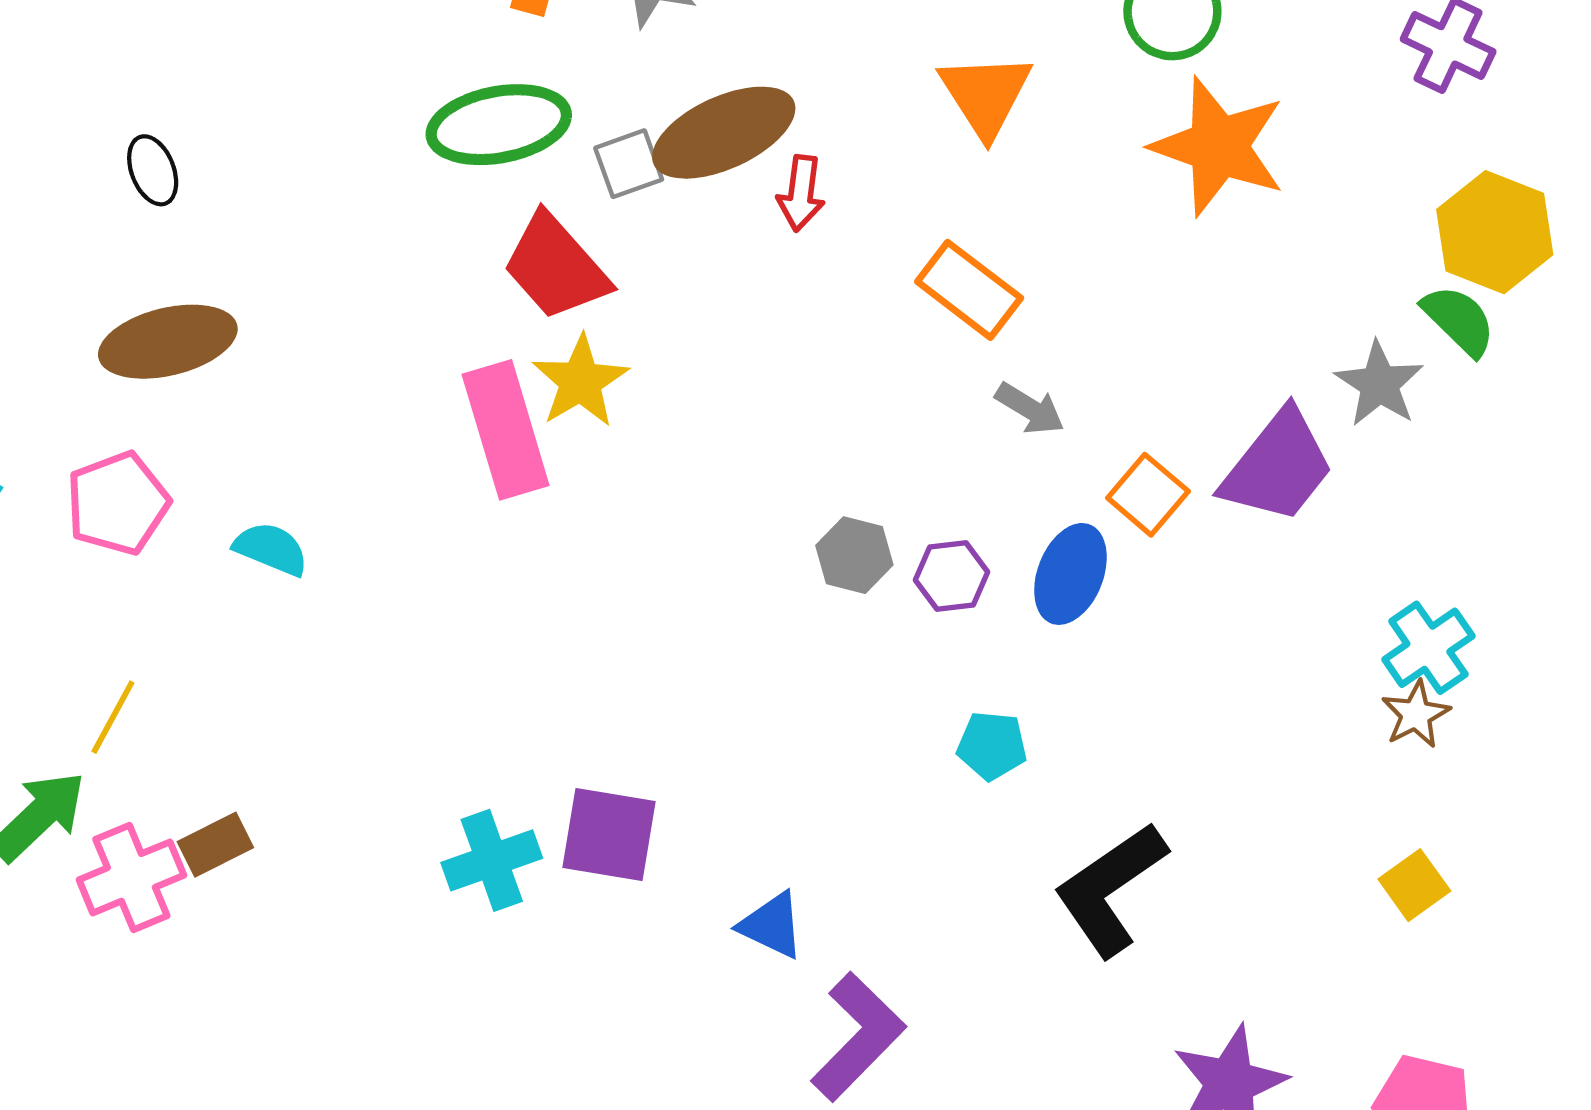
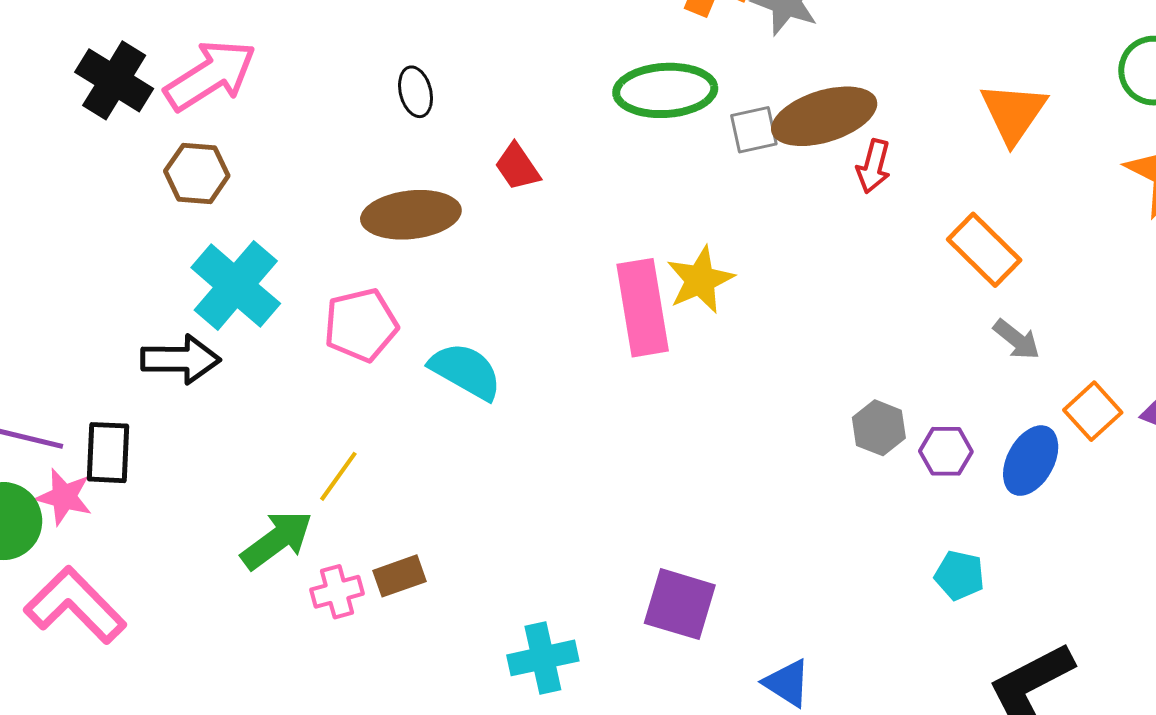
red trapezoid: (556, 267) -> (517, 167), moved, size x0.6
cyan semicircle: (271, 549) -> (466, 371), size x1.4
cyan cross: (492, 860) -> (543, 658), moved
pink cross: (131, 877) -> (337, 592), size x0.7

